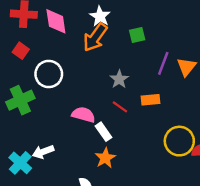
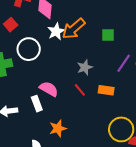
white star: (100, 16) -> (56, 31), moved
white rectangle: (103, 132) -> (37, 104), moved

